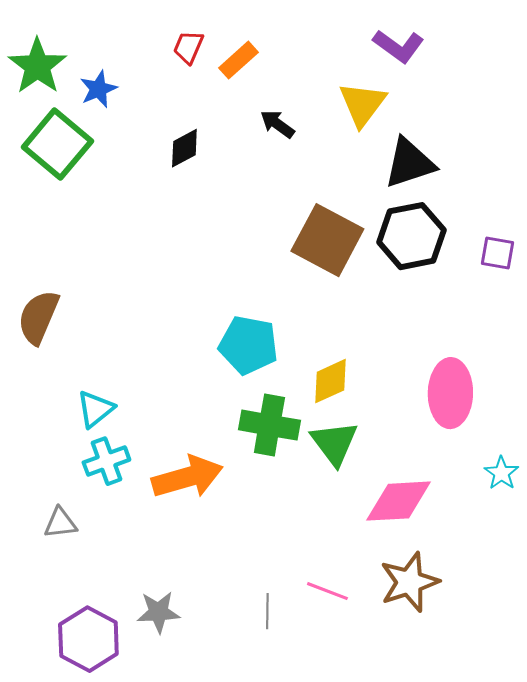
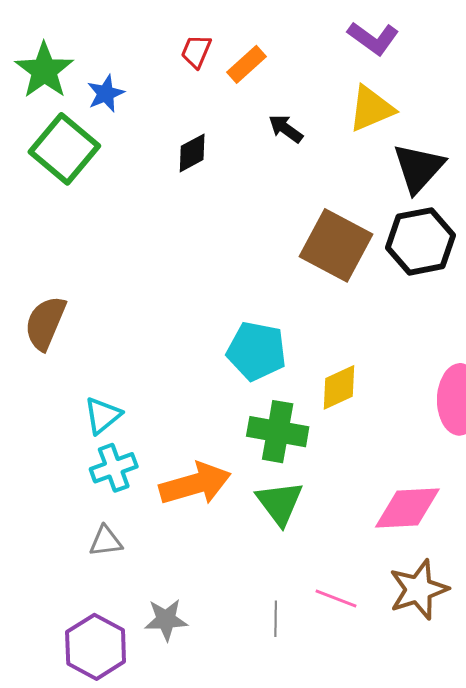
purple L-shape: (398, 46) -> (373, 38), moved
yellow triangle: (362, 104) -> (371, 109), turned 30
black triangle: (409, 163) -> (418, 168), turned -30
green triangle: (334, 443) -> (280, 503), moved
gray triangle: (60, 523) -> (106, 541), moved

